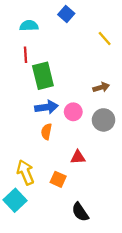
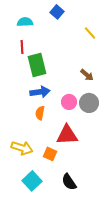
brown arrow: (101, 87) -> (87, 75), turned 56
pink circle: (73, 112) -> (69, 102), moved
red triangle: (78, 157) -> (67, 135), size x1.6
yellow arrow: (25, 172) -> (22, 148), turned 130
cyan square: (15, 200) -> (32, 181), moved

